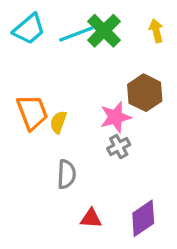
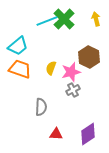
cyan trapezoid: (29, 29) -> (18, 46), moved
orange trapezoid: (32, 112) -> (20, 69), turned -50
yellow semicircle: (58, 122) -> (51, 68), moved

